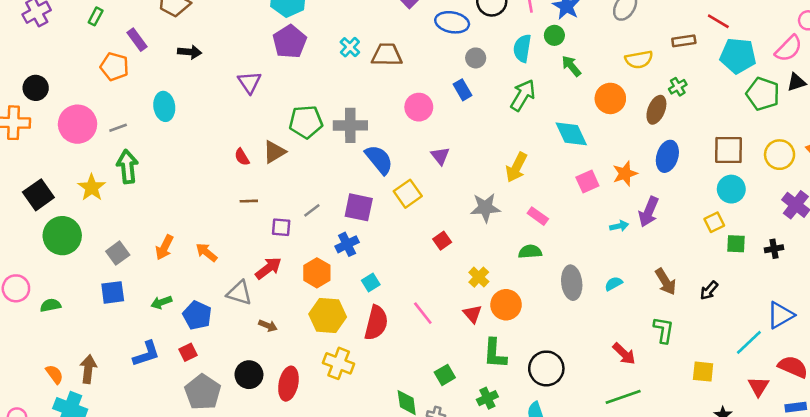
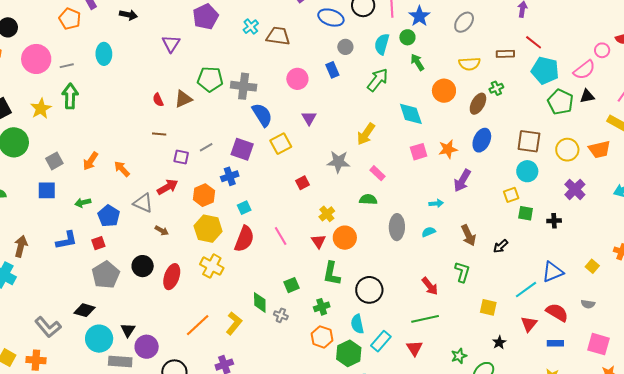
cyan arrow: (619, 226) -> (436, 203), moved

